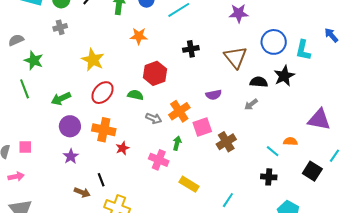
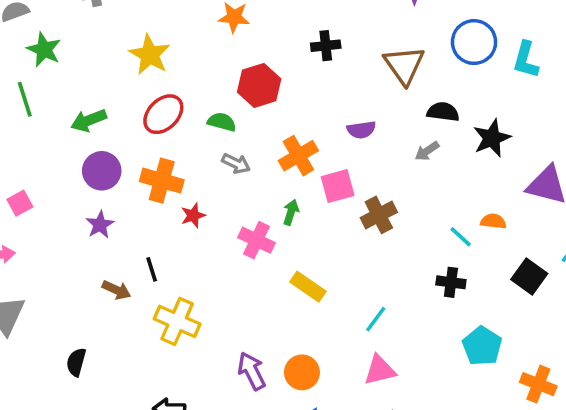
black star: (284, 76) -> (492, 138), moved
gray arrow: (154, 118) -> (236, 164), moved
pink square: (25, 147) -> (20, 203), turned -32

